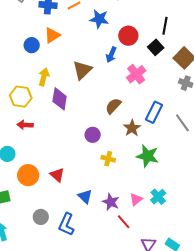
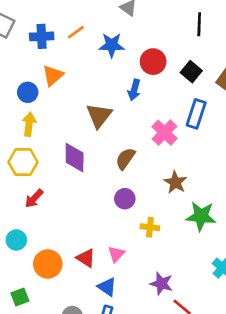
black line: (165, 26) -> (199, 24), moved
pink cross: (136, 74) -> (164, 133), moved
yellow arrow: (44, 77) -> (29, 124), moved
brown semicircle: (113, 106) -> (125, 159), moved
blue rectangle: (154, 112) -> (196, 114), moved
red arrow: (25, 125) -> (34, 198), turned -42
blue triangle: (85, 196) -> (107, 287), moved
pink triangle: (136, 199) -> (116, 254), moved

